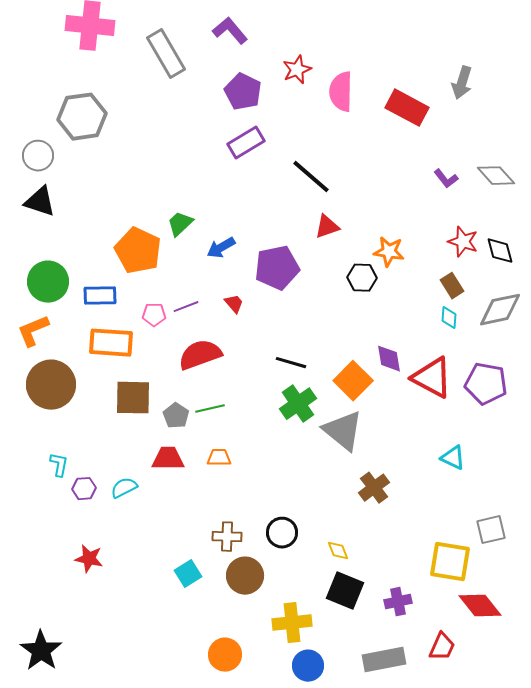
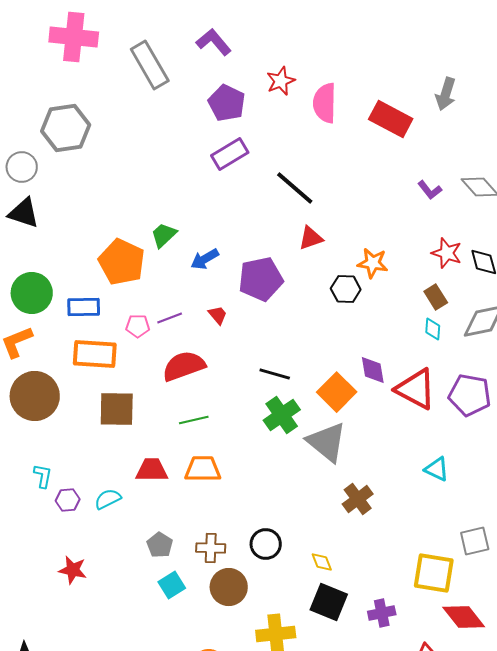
gray pentagon: (176, 416) -> (160, 545), moved
orange trapezoid: (219, 458) -> (203, 469), size x1.5

